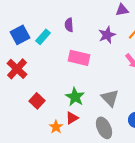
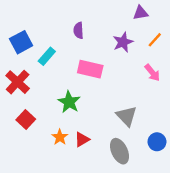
cyan rectangle: (43, 37) -> (47, 56), moved
green star: (75, 97) -> (69, 102), moved
red square: (37, 101) -> (26, 120), moved
orange star: (56, 127) -> (60, 137), moved

